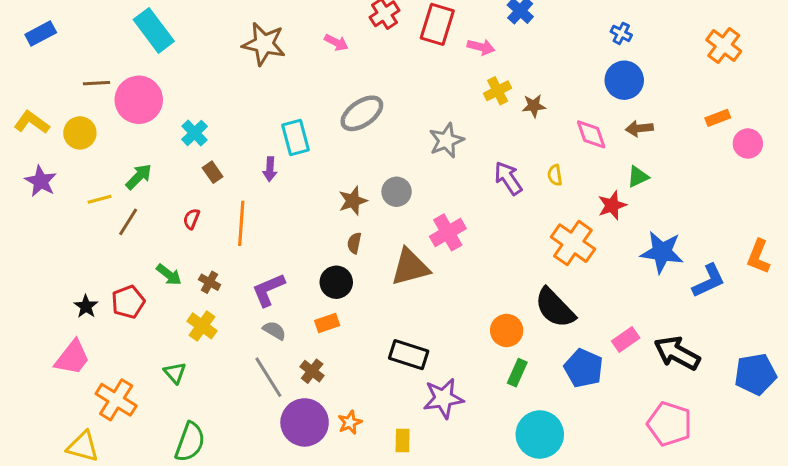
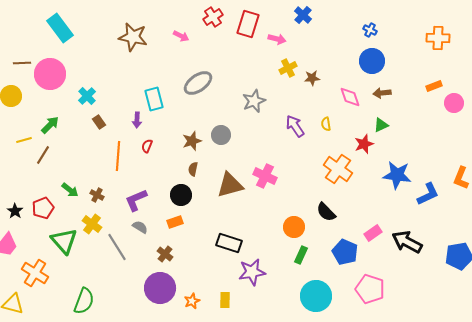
orange cross: (724, 45) -> (438, 38), turned -35
red semicircle: (191, 219) -> (147, 146), moved
pink cross: (448, 232) -> (265, 176), moved, turned -35
black semicircle: (555, 308) -> (326, 212), size x0.7
green triangle: (175, 373) -> (64, 241), moved, size x1.8
gray line: (268, 377) -> (117, 247), moved
orange star: (350, 422) -> (192, 301), moved
pink pentagon: (669, 424) -> (370, 289), moved

